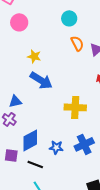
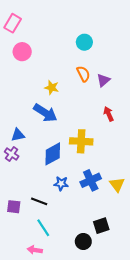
cyan circle: (69, 18) -> (84, 42), moved
yellow star: (34, 56) -> (52, 88), moved
blue diamond: (30, 140) -> (53, 154), moved
purple square: (11, 155) -> (14, 207), moved

